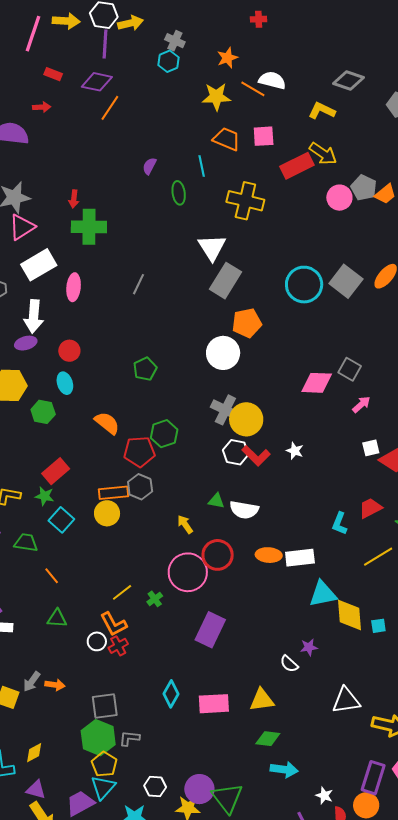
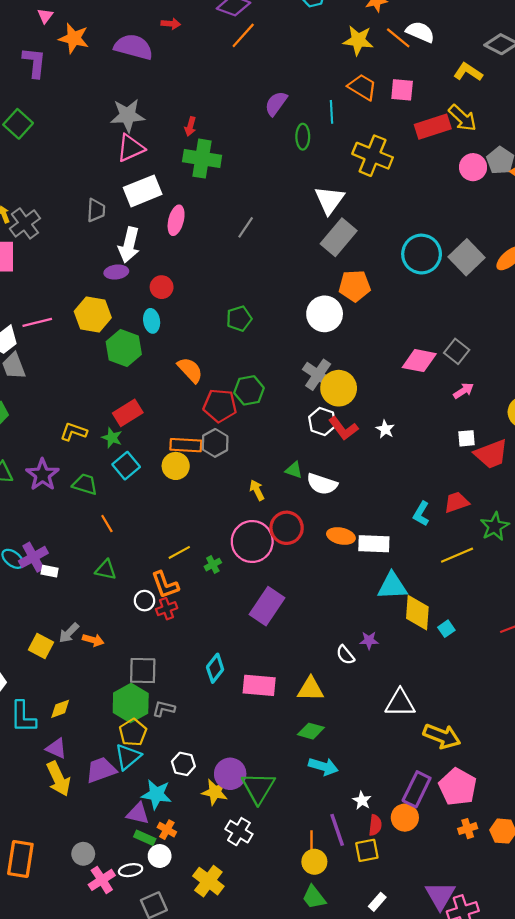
purple semicircle: (149, 166) -> (276, 103), size x1.4
green hexagon: (43, 412) -> (124, 348), size x1.4
cyan square: (378, 626) -> (446, 629), turned -35

